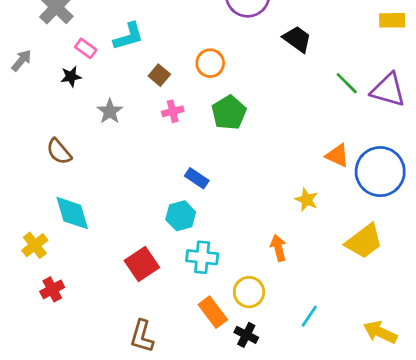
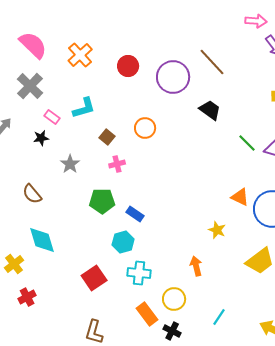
green pentagon: (229, 113) -> (102, 201), moved, turned 30

